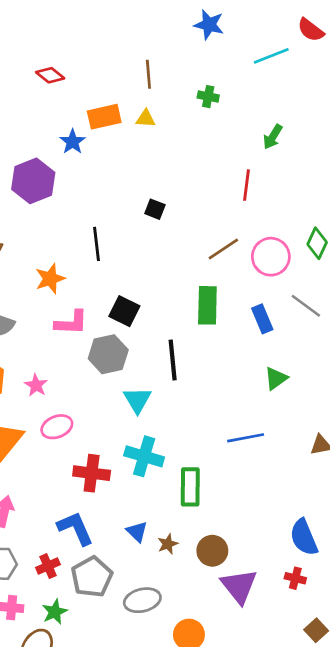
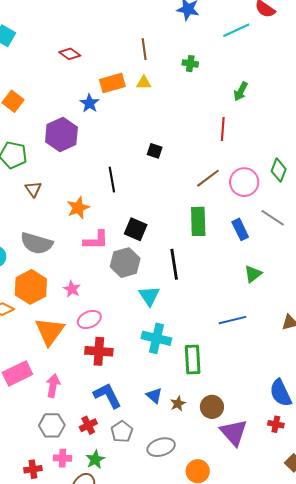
red cross: (92, 473) -> (99, 351), moved
gray pentagon: (92, 577) -> (122, 432), size x0.7

